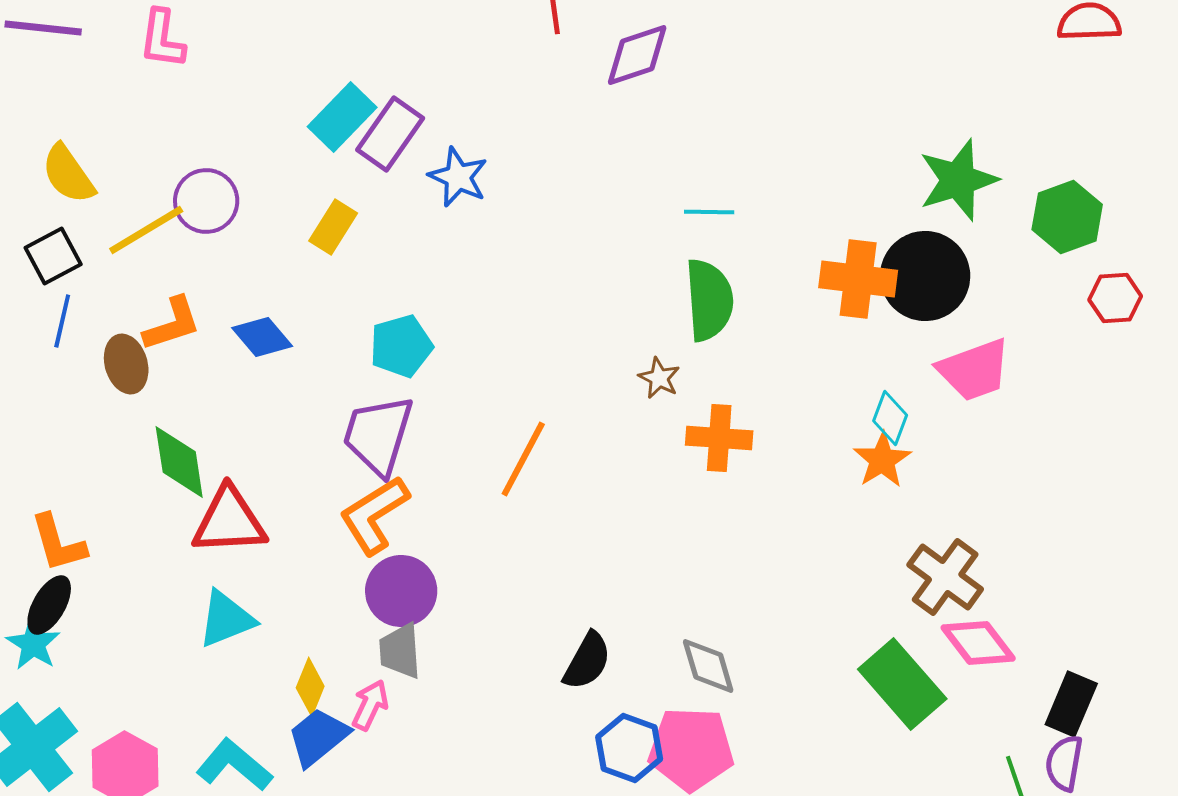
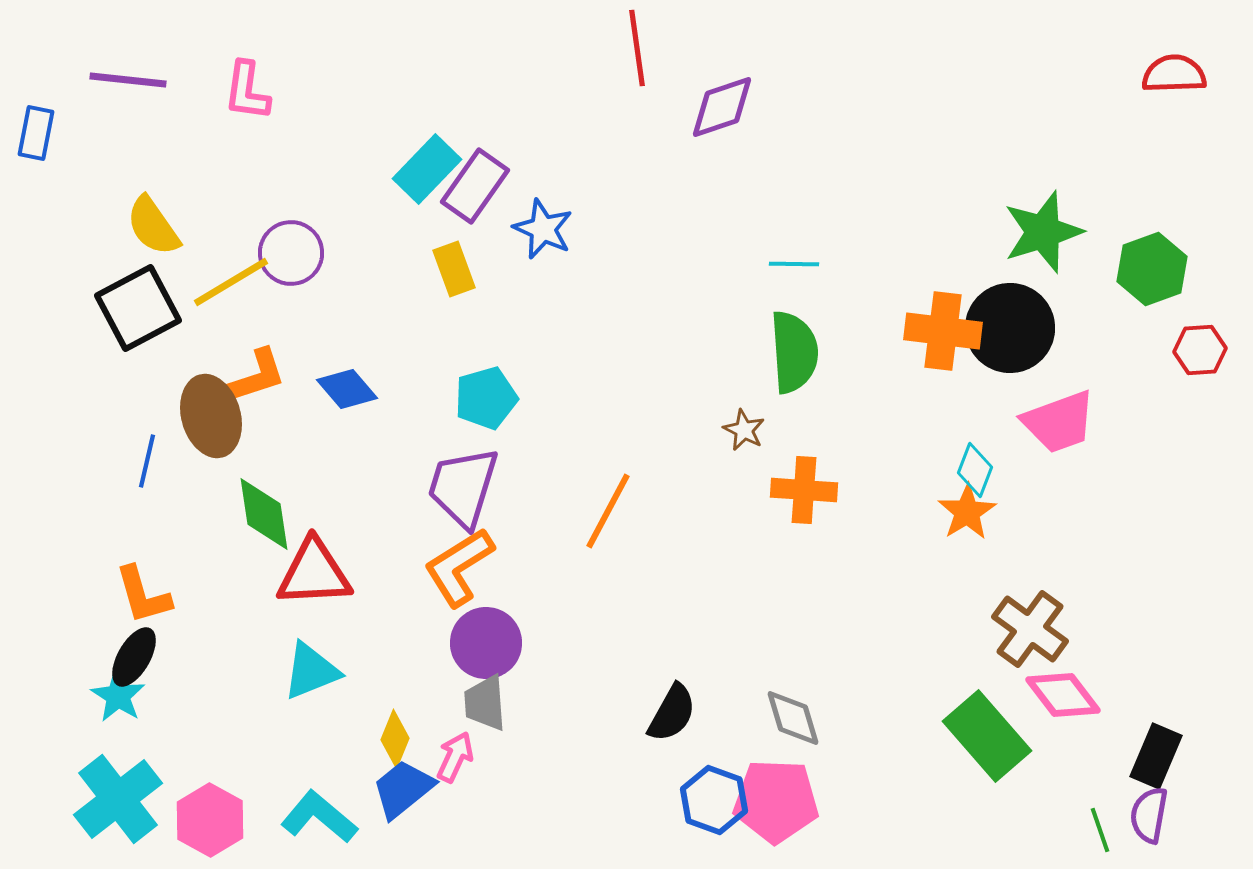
yellow rectangle: (333, 227) -> (454, 269), moved, turned -52
black square: (53, 256) -> (138, 308), size x1.5
blue line: (62, 321) -> (147, 461), moved
brown ellipse: (126, 364) -> (211, 416), size x1.4

